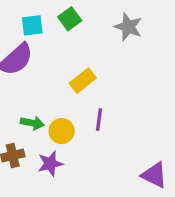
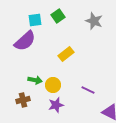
purple line: (99, 120) -> (88, 90), moved, turned -72
purple star: (50, 164) -> (56, 105), moved

